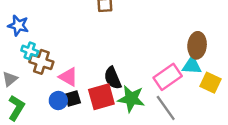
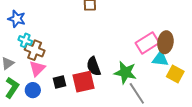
pink triangle: (68, 77) -> (37, 68), moved, turned 42
pink rectangle: (168, 77) -> (147, 43), moved
green star: (131, 99) -> (125, 73), moved
blue circle: (58, 101) -> (33, 90), moved

